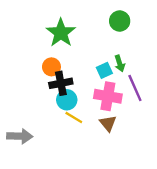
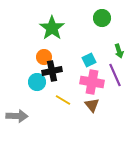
green arrow: (120, 63) -> (119, 51), moved
cyan circle: (67, 100) -> (37, 82), moved

